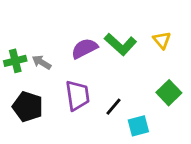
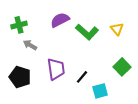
purple semicircle: (84, 48) -> (60, 20), moved
green cross: (15, 61) -> (19, 25), moved

